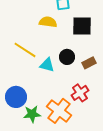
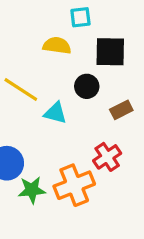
black circle: (67, 57) -> (87, 86), moved
orange cross: (59, 111) -> (74, 185), turned 30

